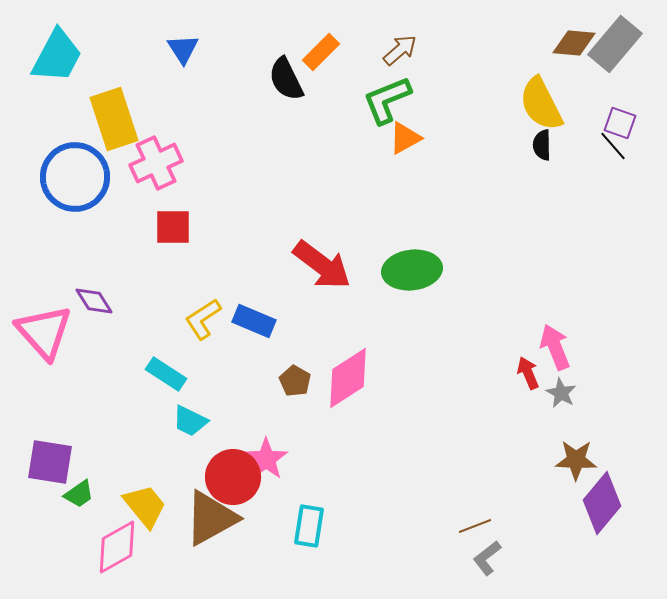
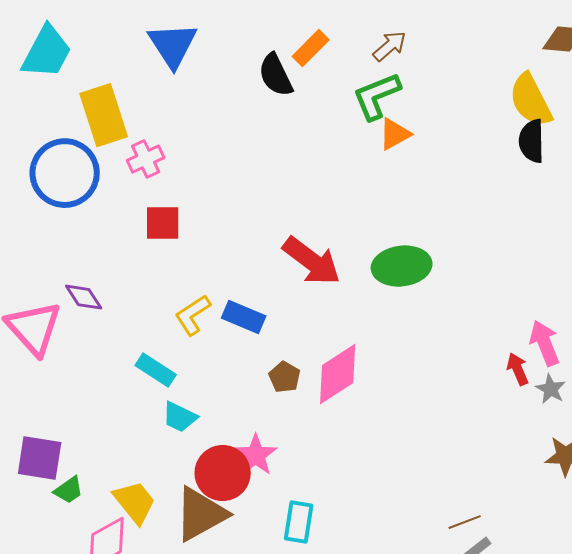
blue triangle: (183, 49) -> (173, 45), size x1.6
black semicircle: (542, 145) -> (532, 141), size x1.4
pink cross: (156, 163) -> (146, 159), size x0.7

